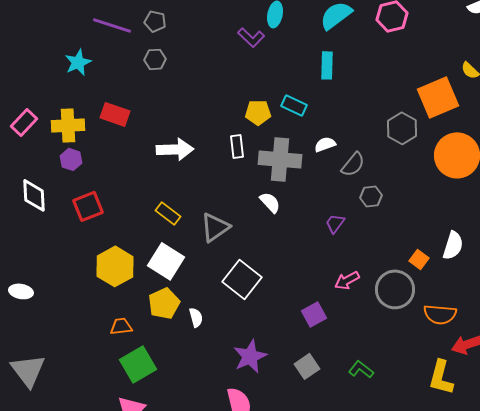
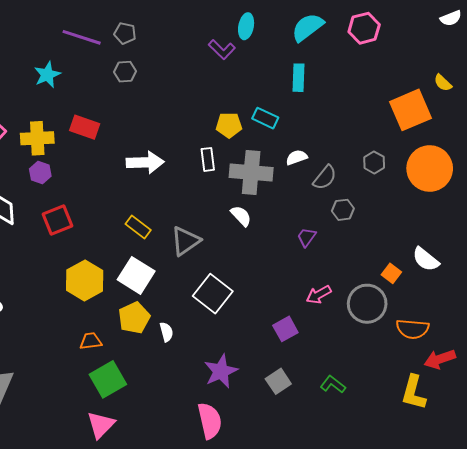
gray hexagon: (402, 128) -> (374, 162), moved, size x0.7
white semicircle: (453, 245) -> (426, 259), turned 112

